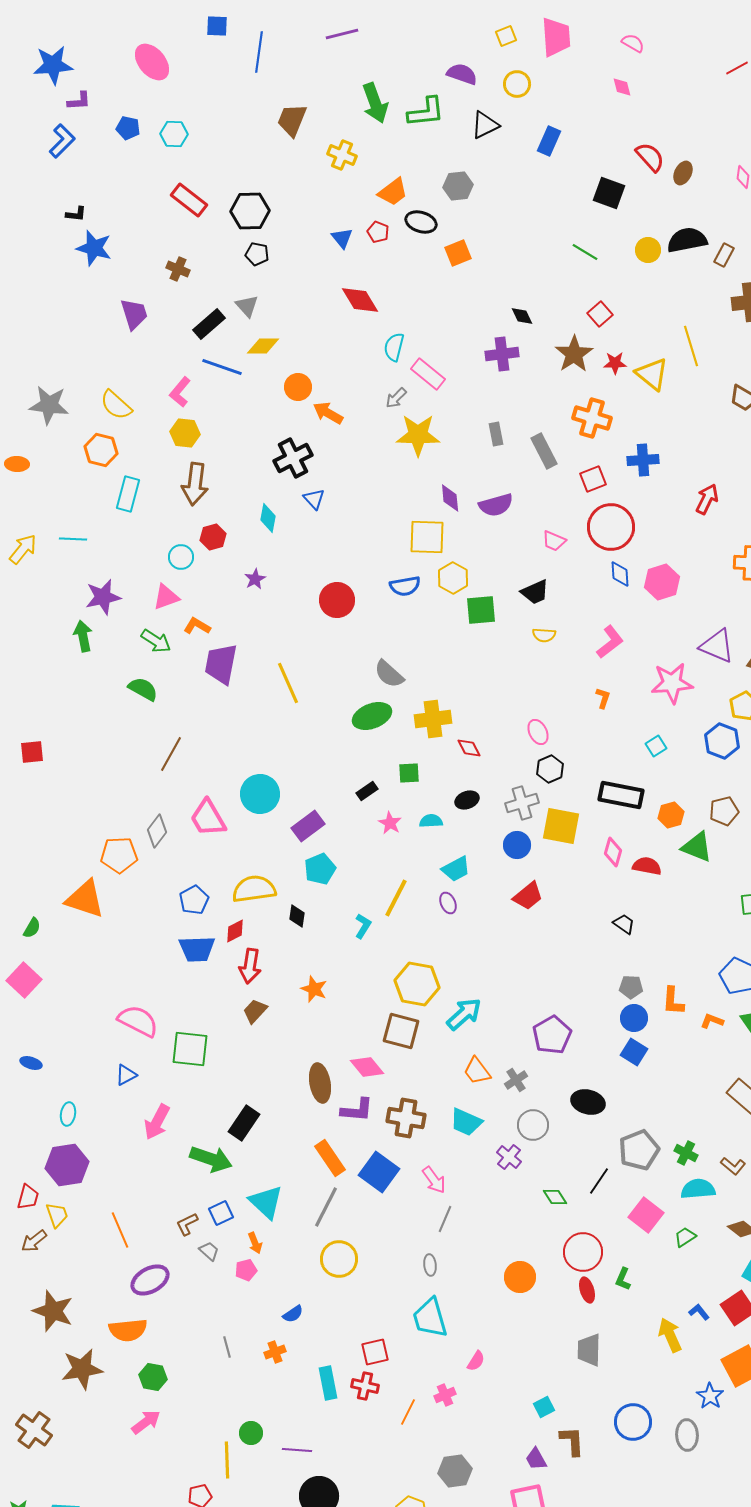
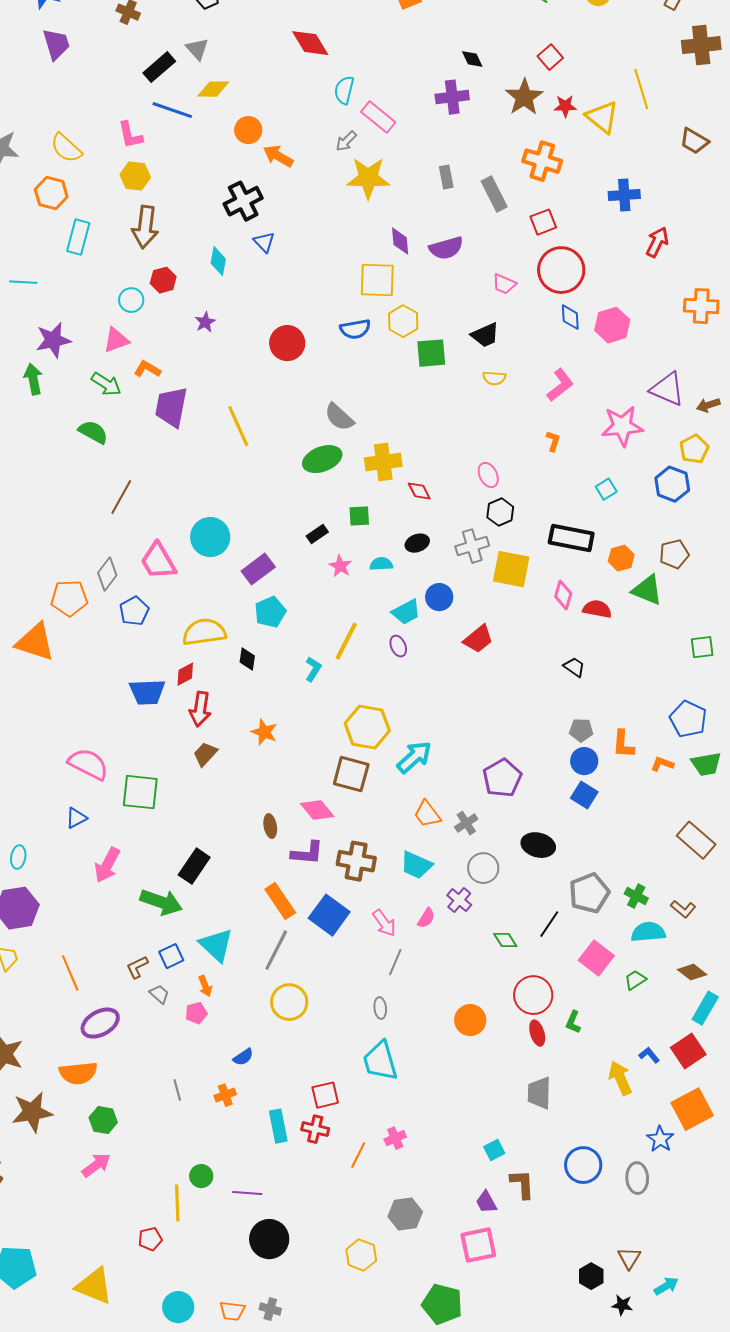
purple trapezoid: (134, 314) -> (56, 44), moved
pink L-shape: (180, 392) -> (130, 135), turned -52
blue cross: (643, 460) -> (624, 195), moved
blue circle: (517, 845) -> (439, 597), moved
blue pentagon: (194, 900) -> (134, 611), moved
brown ellipse: (320, 1083) -> (270, 826), size x0.6
pink semicircle: (476, 1361) -> (426, 918), moved

